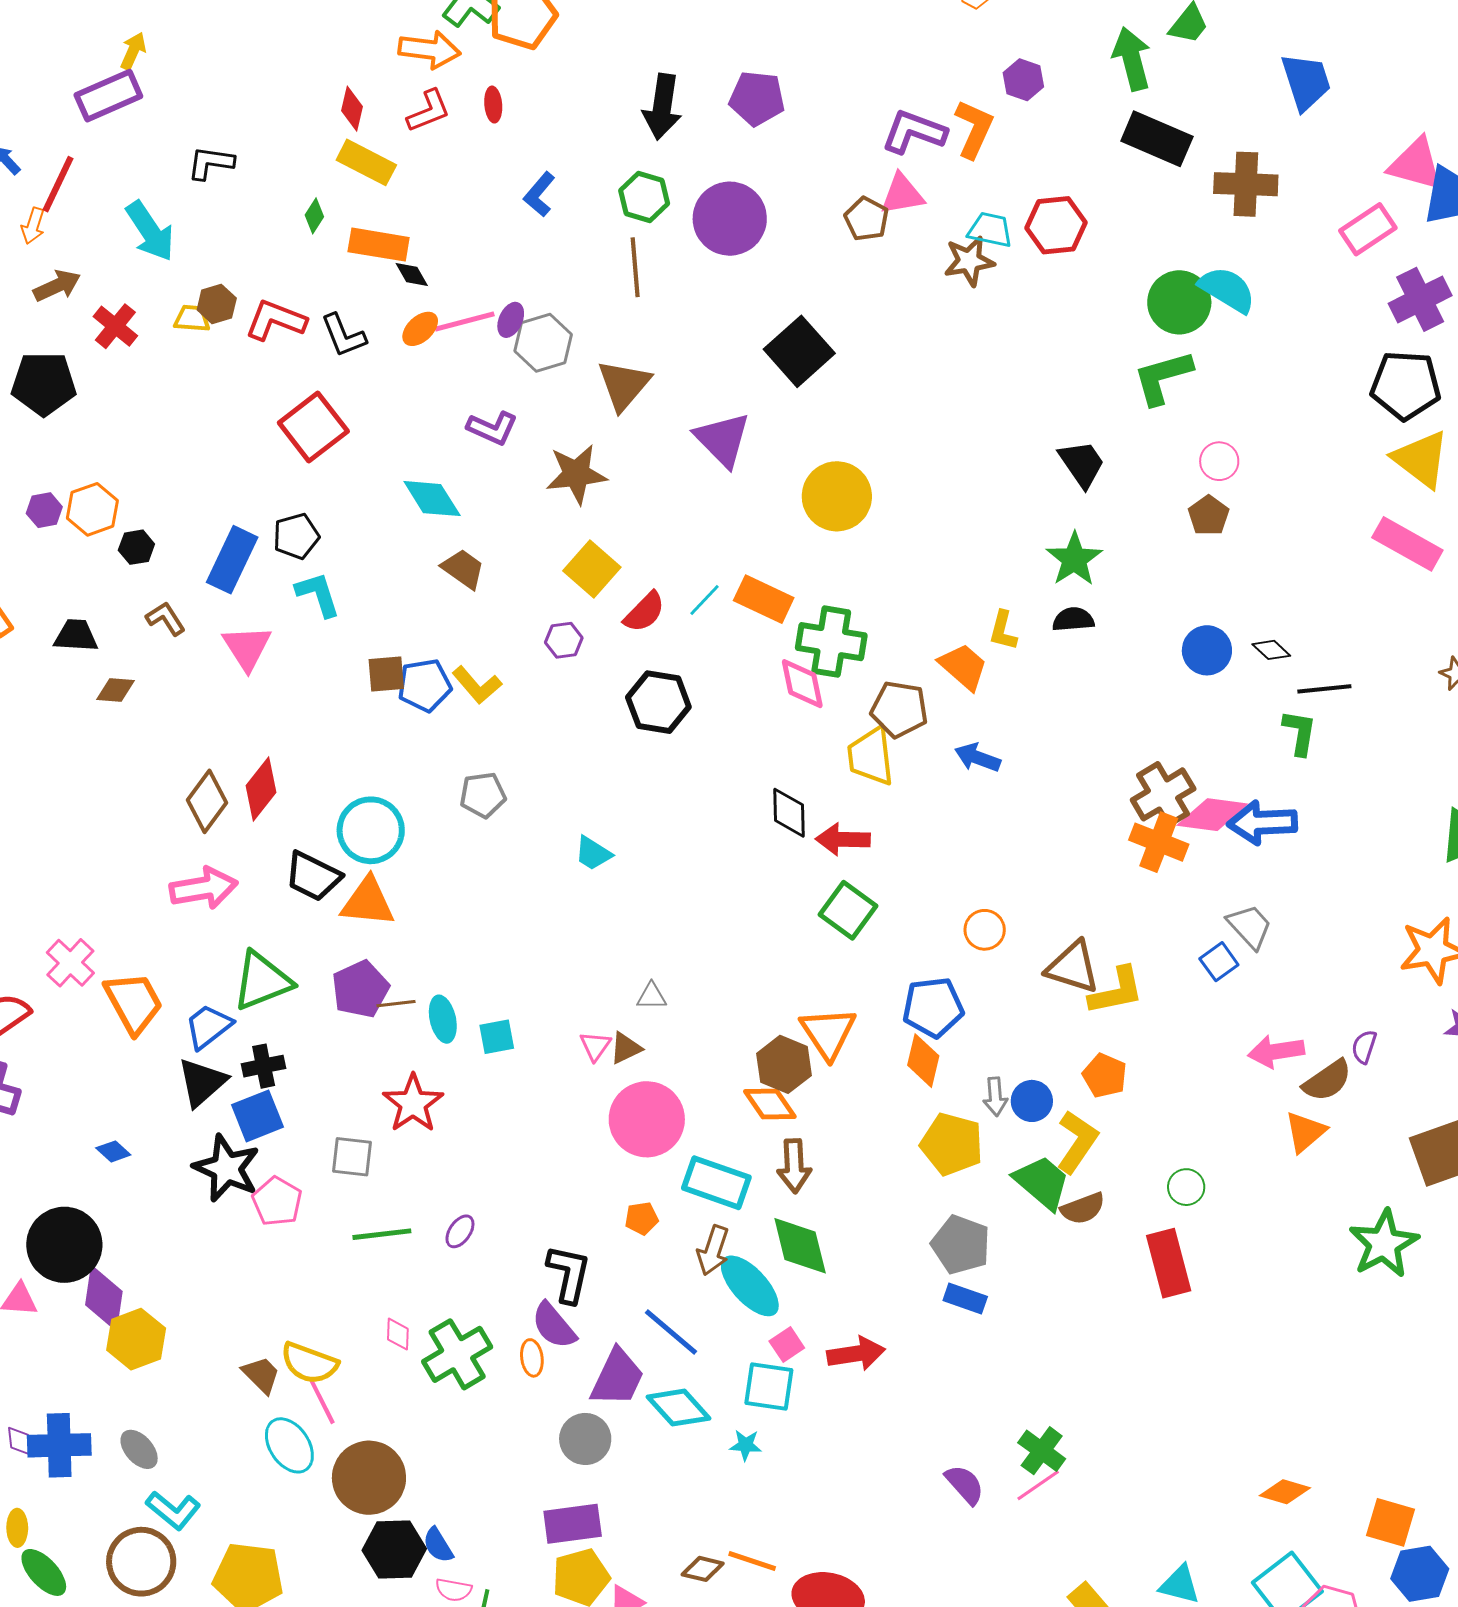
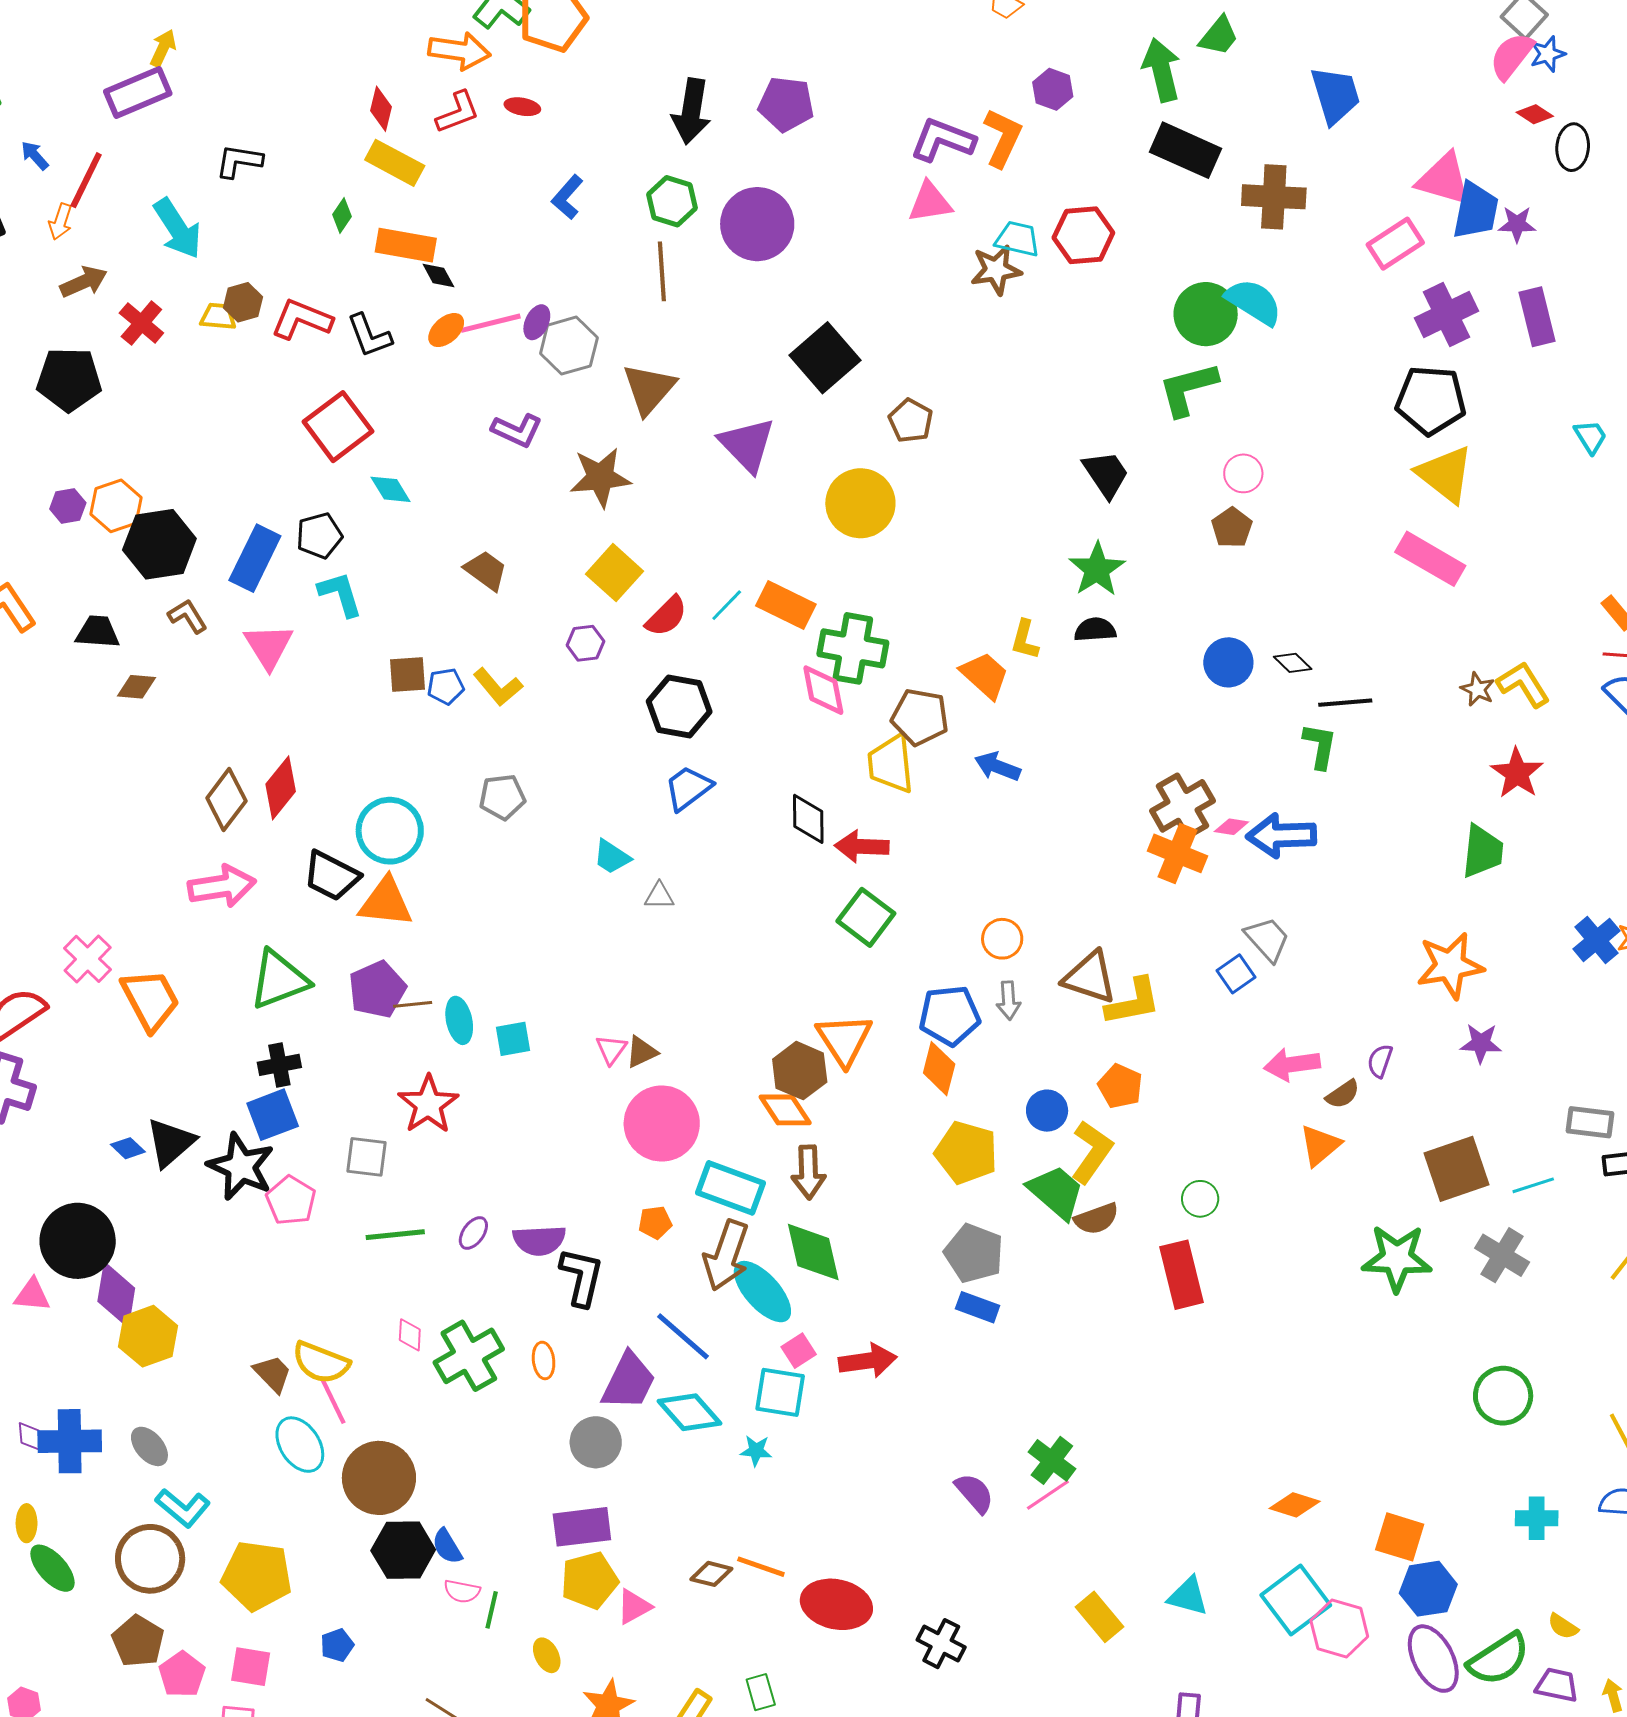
red ellipse: (493, 105) -> (522, 107), turned -76
brown pentagon: (866, 219) -> (911, 421), moved
cyan diamond: (432, 499) -> (391, 489), moved, size x0.7
black hexagon: (136, 547) -> (159, 544), size x2.0
blue pentagon: (425, 685) -> (446, 686), size x0.7
pink diamond: (1212, 815) -> (1231, 827), size x0.5
gray triangle: (652, 996) -> (659, 896), moved
blue trapezoid: (208, 1026) -> (688, 788), moved
brown semicircle: (1327, 1081) -> (1343, 1094), size x0.7
black triangle: (202, 1082) -> (171, 1143), moved
gray arrow: (995, 1097) -> (1008, 1000), moved
green star: (1384, 1244) -> (1397, 1258), turned 30
brown arrow: (713, 1250) -> (726, 1255), size x1.4
purple semicircle: (554, 1326) -> (539, 1240), moved, turned -54

